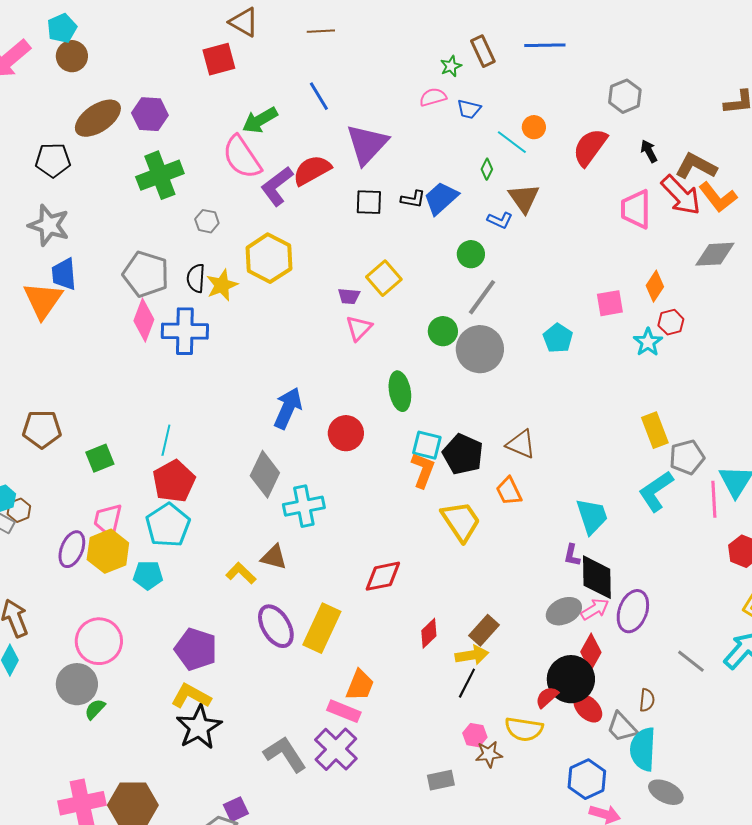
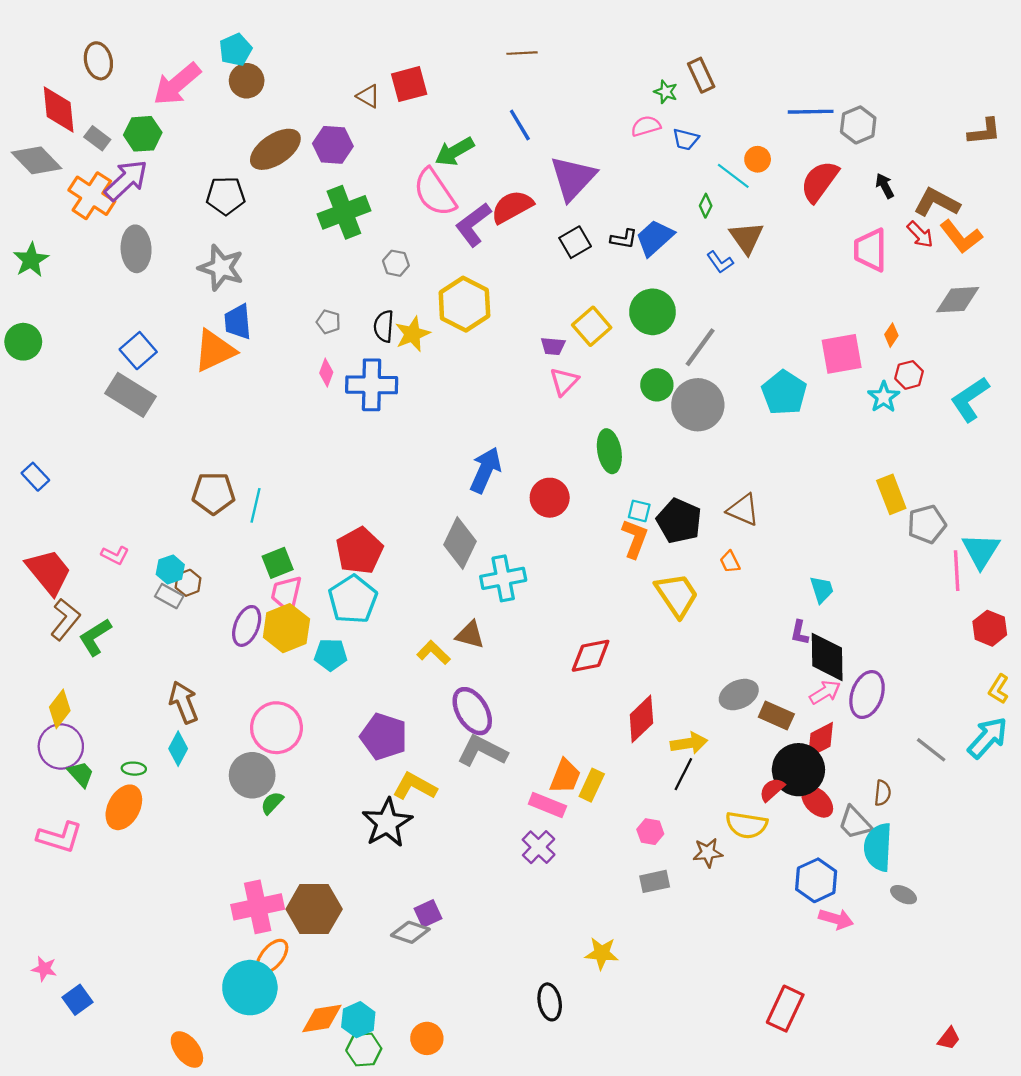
brown triangle: (244, 22) -> (368, 96), moved, size x0.7
blue line: (545, 45) -> (811, 112), moved
green star: (451, 66) -> (666, 92), turned -30
red arrow: (681, 195) -> (920, 234), size x0.6
black square: (369, 202) -> (575, 242), turned -32
blue L-shape: (500, 220) -> (720, 262), turned 30
green circle: (471, 254) -> (652, 312), moved, size x1.5
gray pentagon: (146, 274) -> (328, 322), size x0.5
orange diamond: (655, 286) -> (891, 335), size x0.7
orange triangle: (43, 300) -> (215, 351), turned 30
pink square: (610, 303) -> (842, 354), size x1.4
pink diamond: (144, 320) -> (326, 373), size x0.6
cyan pentagon: (558, 338) -> (784, 393), size x1.4
cyan line: (166, 440) -> (255, 505), moved
cyan square: (427, 445) -> (639, 511), size x0.7
green square: (100, 458) -> (278, 563), moved
orange trapezoid: (509, 491) -> (730, 562), size x0.7
cyan L-shape: (656, 491) -> (970, 399), moved
cyan trapezoid: (592, 516) -> (822, 589), size x0.7
gray ellipse: (564, 611) -> (739, 695), moved
yellow rectangle: (322, 628) -> (592, 785), moved, size x0.6
brown rectangle: (484, 630) -> (776, 716), moved, turned 72
red diamond: (429, 633) -> (641, 719), size x1.4
red diamond: (591, 652) -> (821, 740), turned 33
yellow L-shape: (191, 696) -> (415, 786), moved
pink hexagon: (475, 735) -> (650, 832), moved
purple cross: (336, 749) -> (539, 847), size x0.7
gray L-shape: (285, 754) -> (482, 751), moved, turned -30
gray ellipse: (666, 792) -> (904, 895), size x0.7

